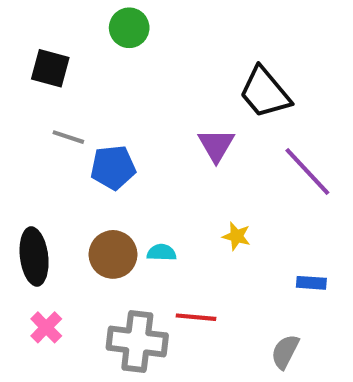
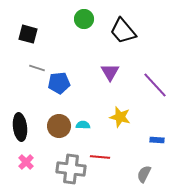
green circle: (129, 28) -> (84, 19), moved
black trapezoid: (265, 93) -> (123, 31), moved
yellow star: (236, 236) -> (120, 117), size x1.5

